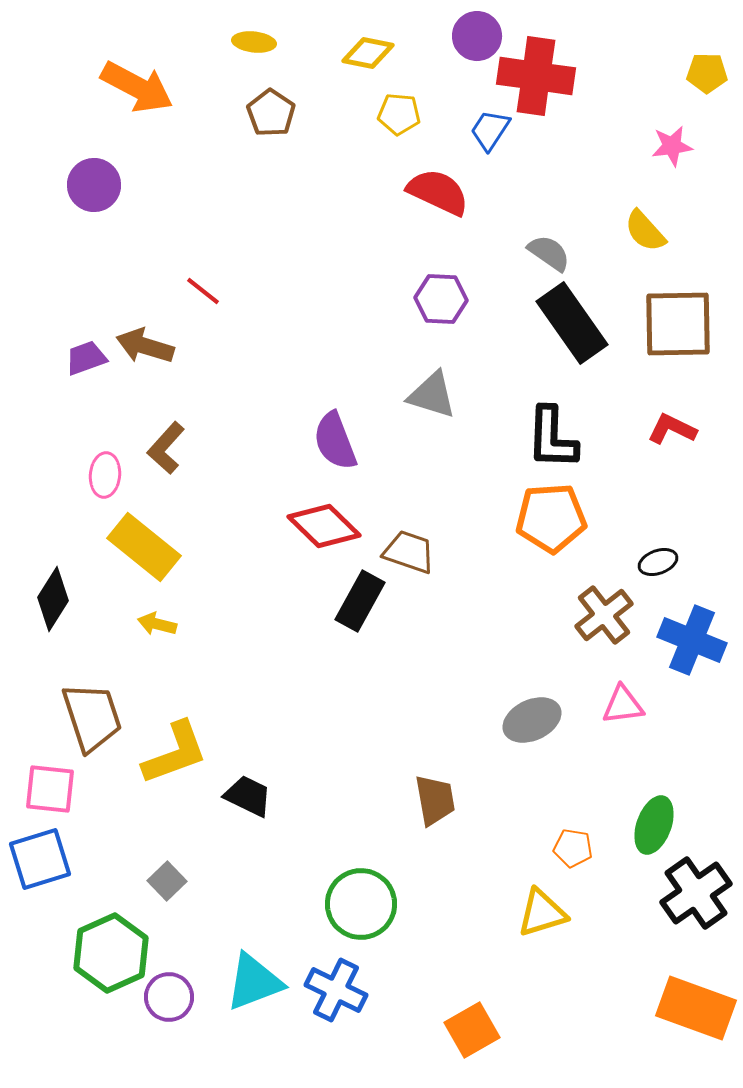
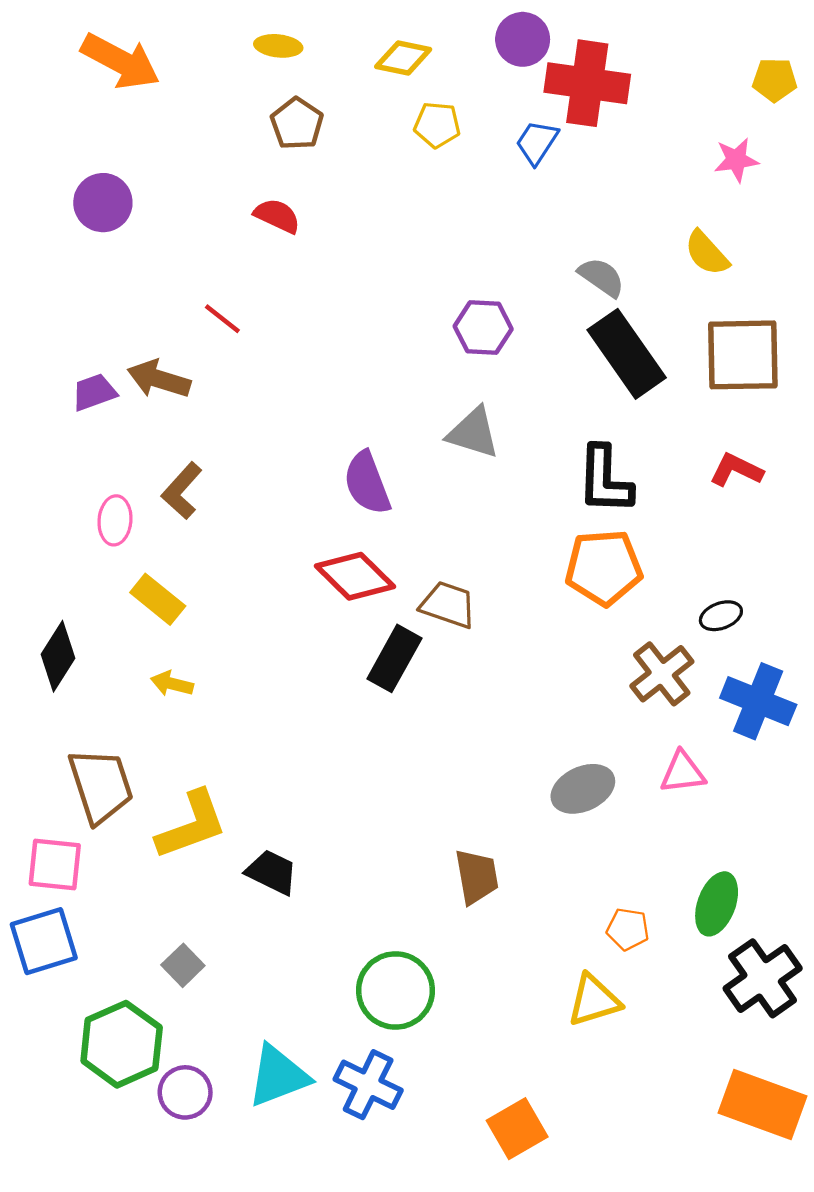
orange arrow: (137, 87) -> (120, 61), moved
red semicircle: (438, 192) -> (277, 216), moved, size x0.7
yellow rectangle: (144, 547) -> (158, 599), size x0.7

